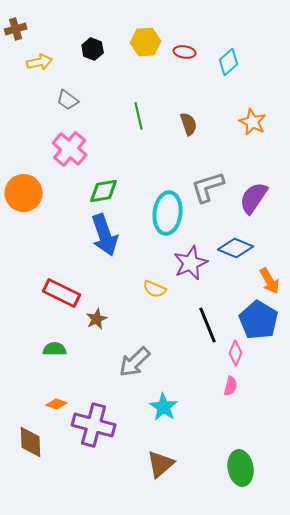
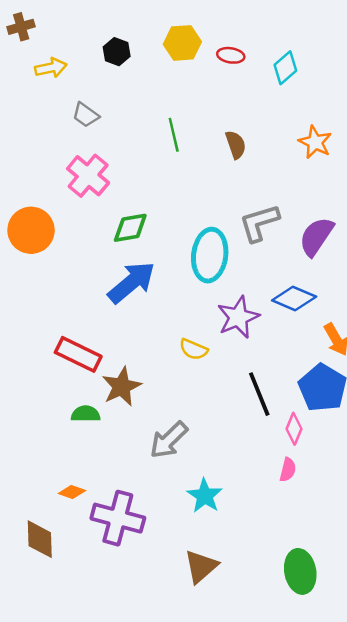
blue arrow: (105, 235) -> (132, 282), turned -111
brown star: (97, 319) -> (122, 387), size x1.5
green semicircle: (55, 349) -> (86, 414), moved

